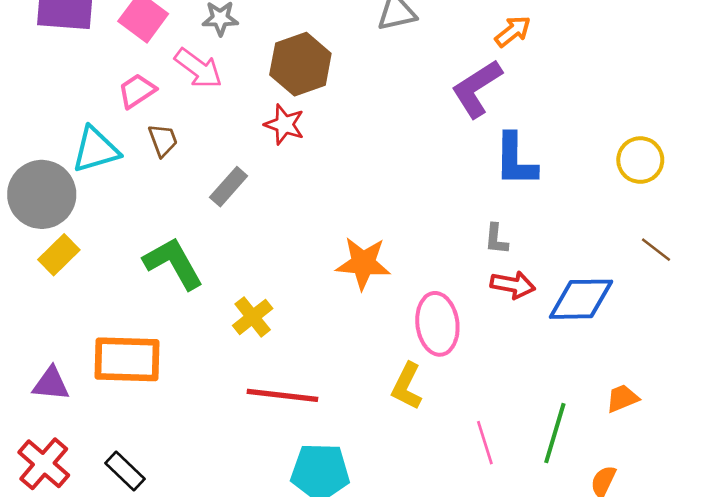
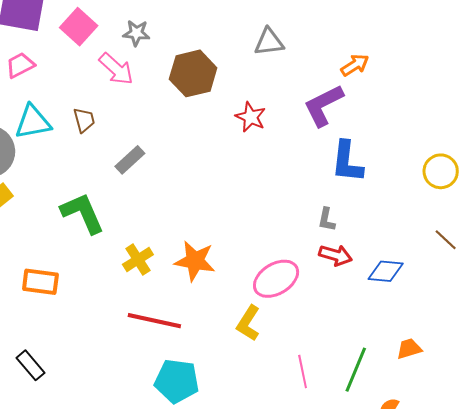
pink trapezoid: (137, 91) -> (20, 65), moved
red star: (284, 125) -> (251, 117), moved
orange star: (363, 263) -> (195, 261), moved
blue diamond: (581, 299) -> (386, 271), size x0.7
pink ellipse: (437, 324) -> (276, 279), turned 60
orange rectangle: (127, 359) -> (40, 282), size x0.7

